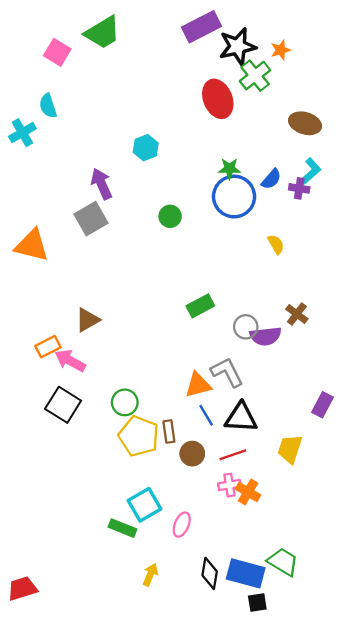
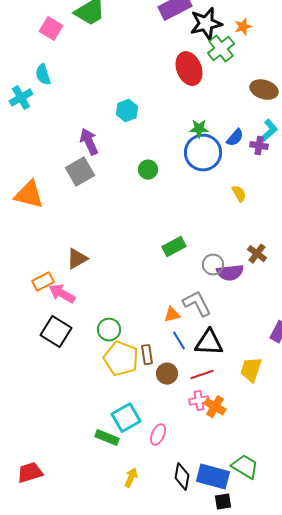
orange triangle: (198, 385) -> (172, 315), size x0.7
red trapezoid: (22, 589) -> (30, 473), moved

